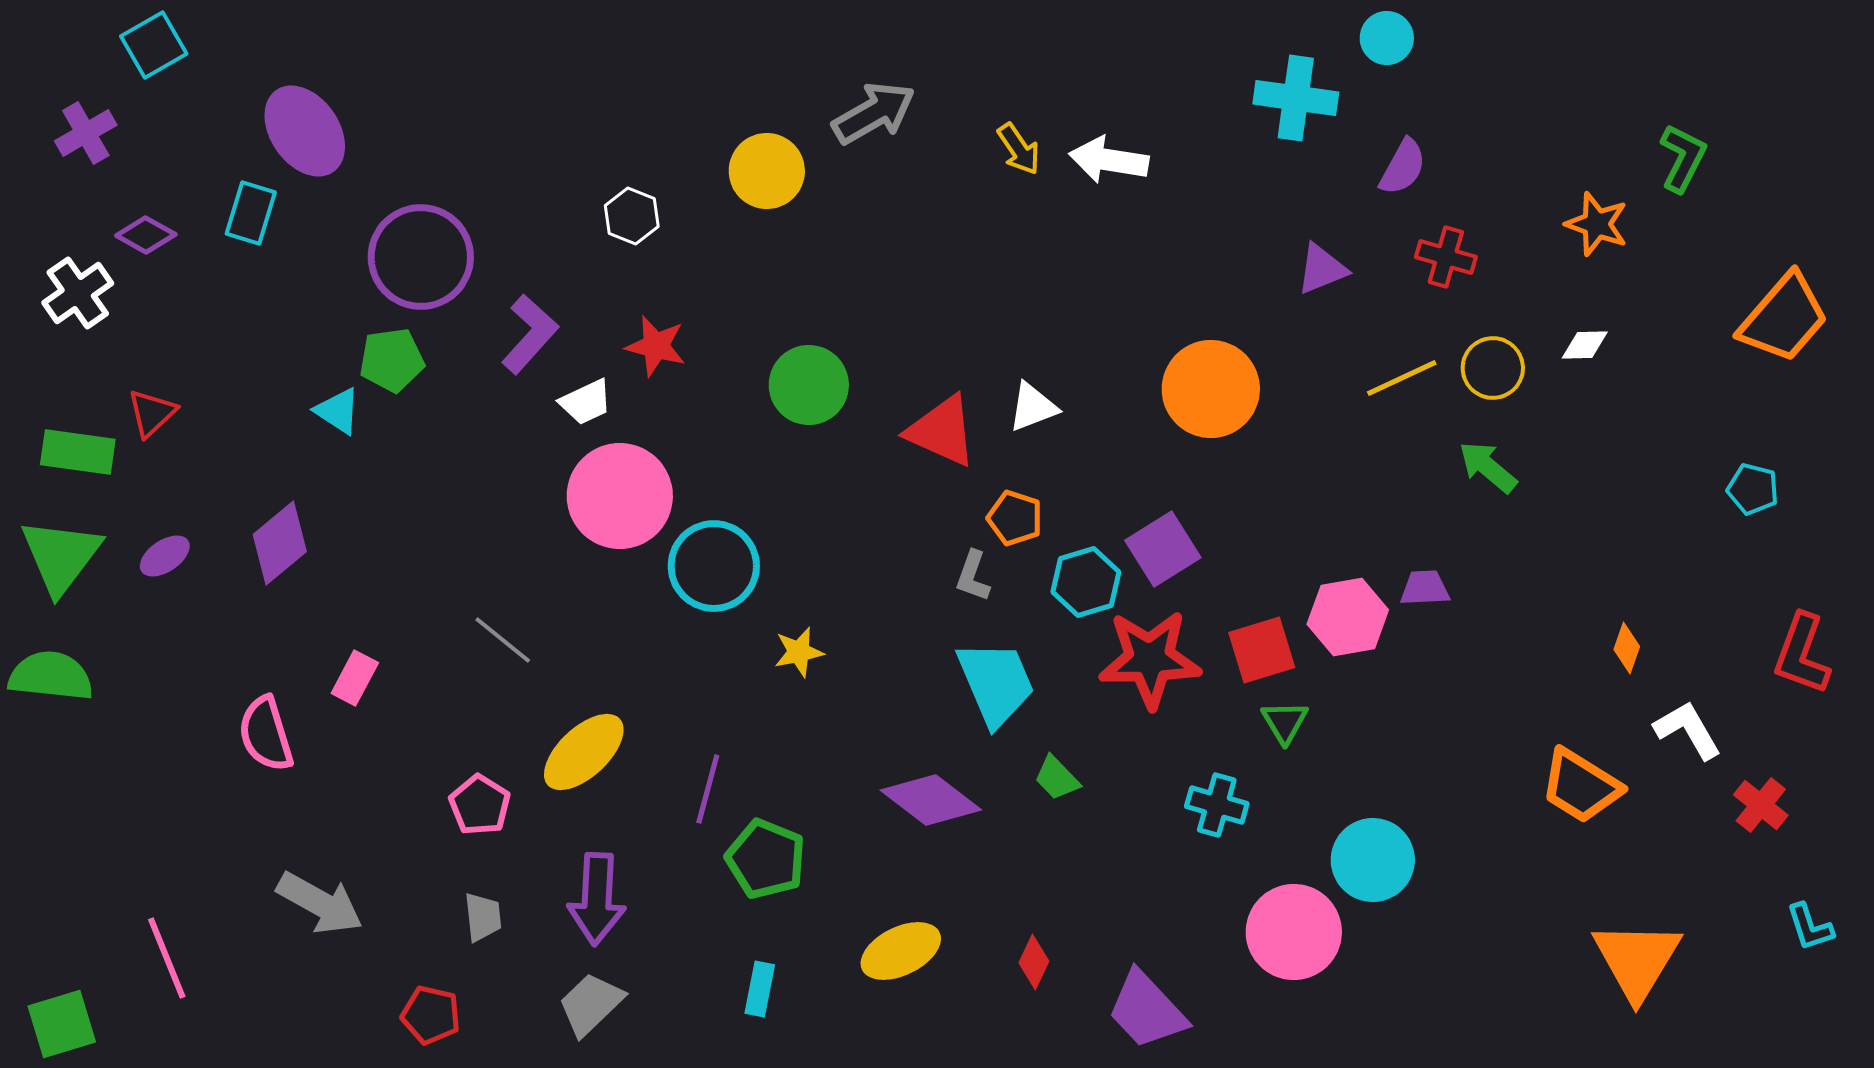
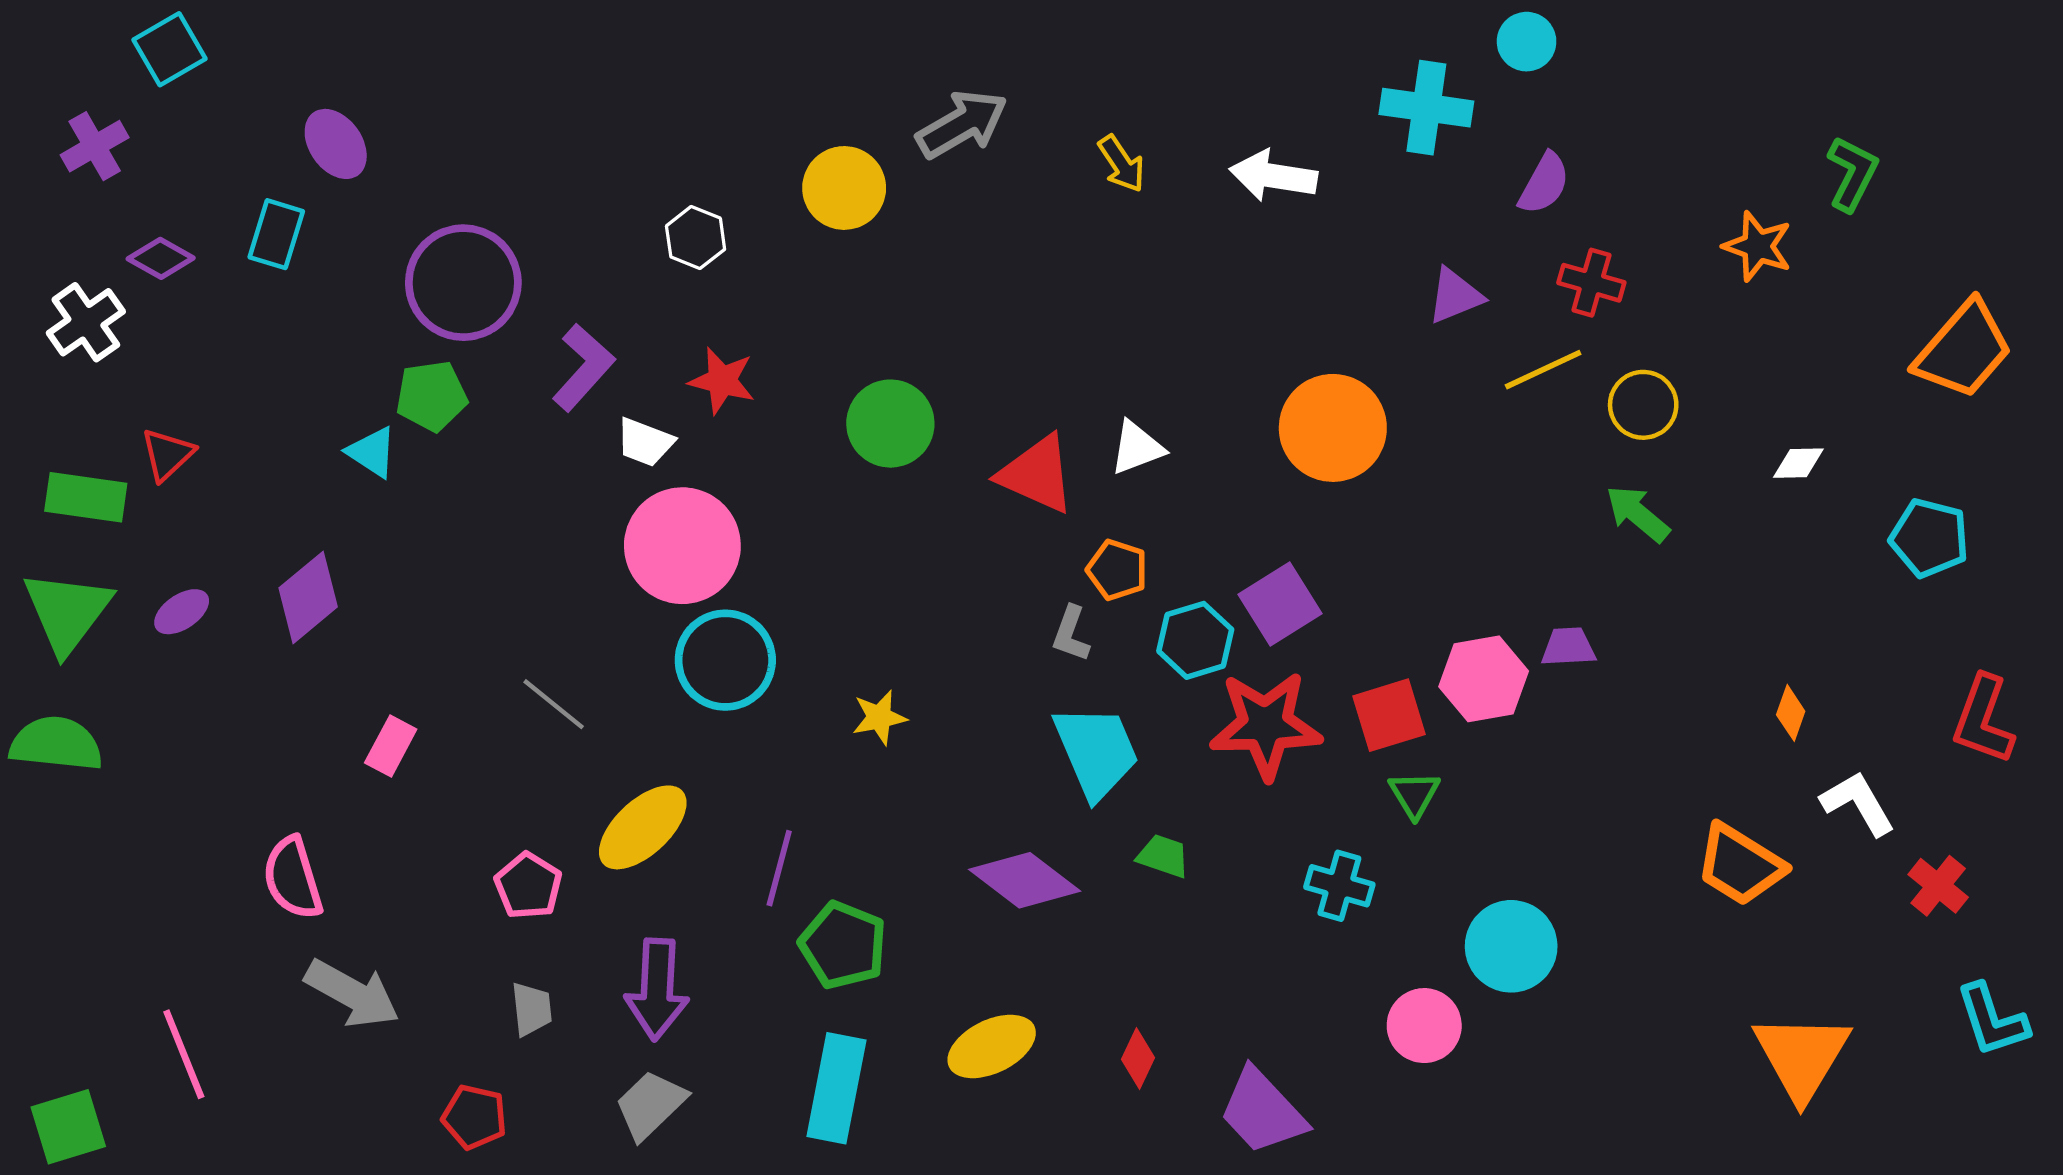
purple ellipse: (305, 131) -> (336, 144), size x0.7
white arrow: (1109, 160) -> (1273, 176), moved
white diamond: (1585, 345) -> (1798, 463), moved
yellow line: (1402, 378) -> (1543, 370), moved
white trapezoid: (586, 402) -> (645, 442), turned 46
cyan pentagon: (1753, 489) -> (1929, 538), size x1.4
cyan circle: (714, 566) -> (725, 660), moved
pink semicircle: (266, 734) -> (293, 878), moved
green trapezoid: (1057, 778) -> (1163, 856), turned 153
cyan L-shape: (1810, 927) -> (1992, 1020), size x1.4
pink circle: (1294, 932) -> (1424, 1026), size x0.7
cyan rectangle: (760, 989) -> (836, 1088), size x1.8

